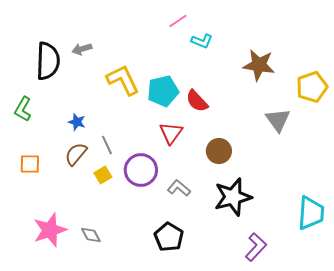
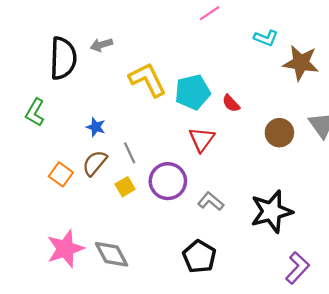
cyan L-shape: (202, 41) -> (266, 38), moved
red semicircle: (197, 101) -> (231, 103), size x0.7
brown circle: (219, 151) -> (279, 133), moved
orange square: (30, 164) -> (61, 174), moved, turned 35
gray diamond: (91, 235) -> (112, 254), size x1.5

